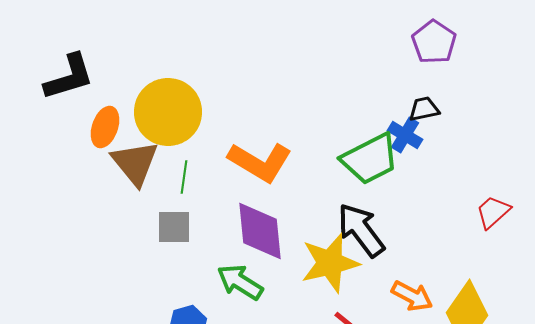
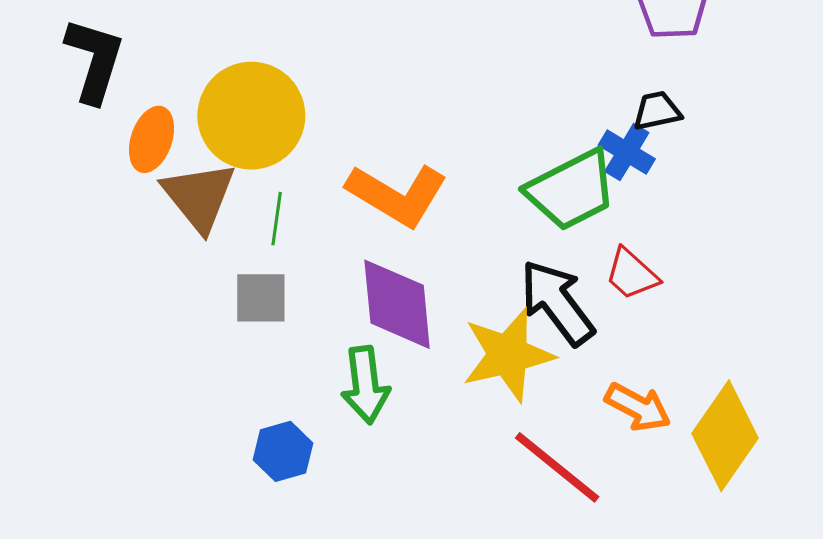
black L-shape: (69, 77) -> (94, 60), turned -56
red trapezoid: (493, 212) -> (632, 274), moved, turned -96
green arrow: (240, 282) -> (365, 385), turned -129

